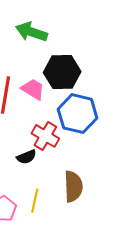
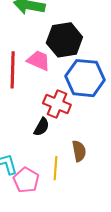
black semicircle: (26, 157) -> (42, 127), turned -30
brown semicircle: (73, 186) -> (79, 151), moved, size x0.7

